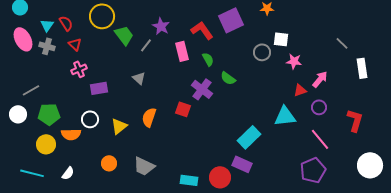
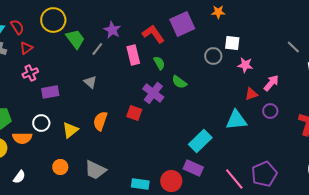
red triangle: (75, 44) -> (26, 48), turned 40
pink line: (320, 139) -> (234, 179), moved

